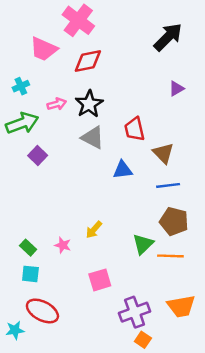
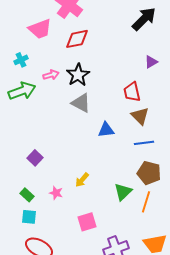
pink trapezoid: (44, 49) -> (40, 29), turned -45
red trapezoid: (135, 129) -> (132, 92), moved
purple square: (38, 155) -> (35, 158), moved
orange line: (170, 256) -> (146, 202), turned -75

